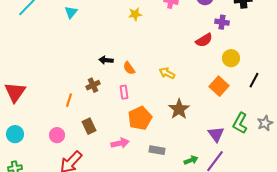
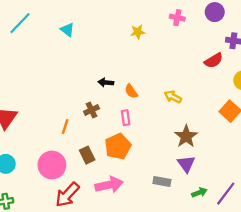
cyan triangle: (71, 12) -> (67, 30), turned -32
orange pentagon: (140, 118) -> (118, 146), moved
purple triangle: (216, 134) -> (186, 164), moved
pink circle: (57, 135) -> (52, 165), size x1.6
pink arrow: (120, 143) -> (109, 185), moved, size x1.4

